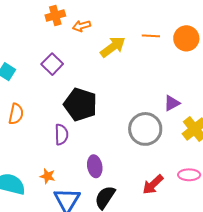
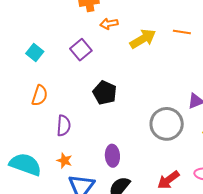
orange arrow: (81, 26) -> (109, 24), moved
black pentagon: (80, 104) -> (105, 93), size x0.7
purple semicircle: (61, 134) -> (64, 126), moved

